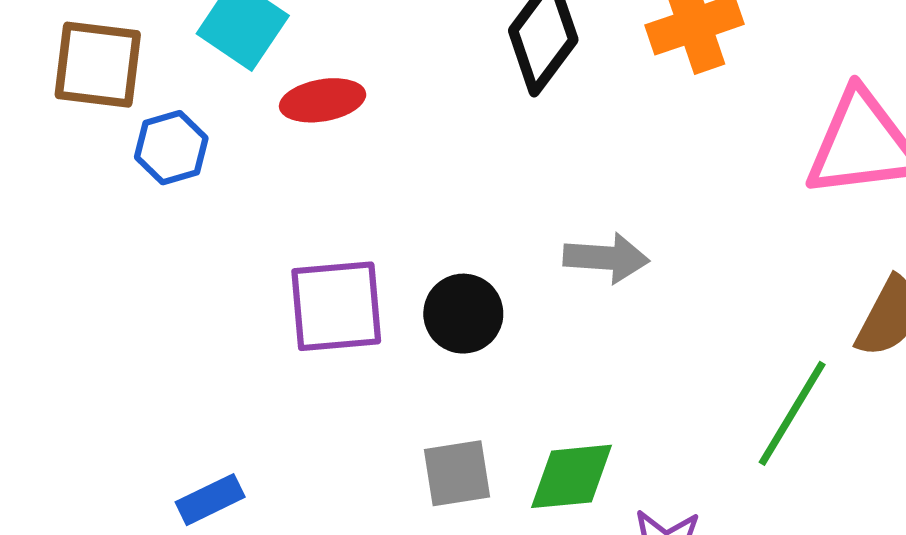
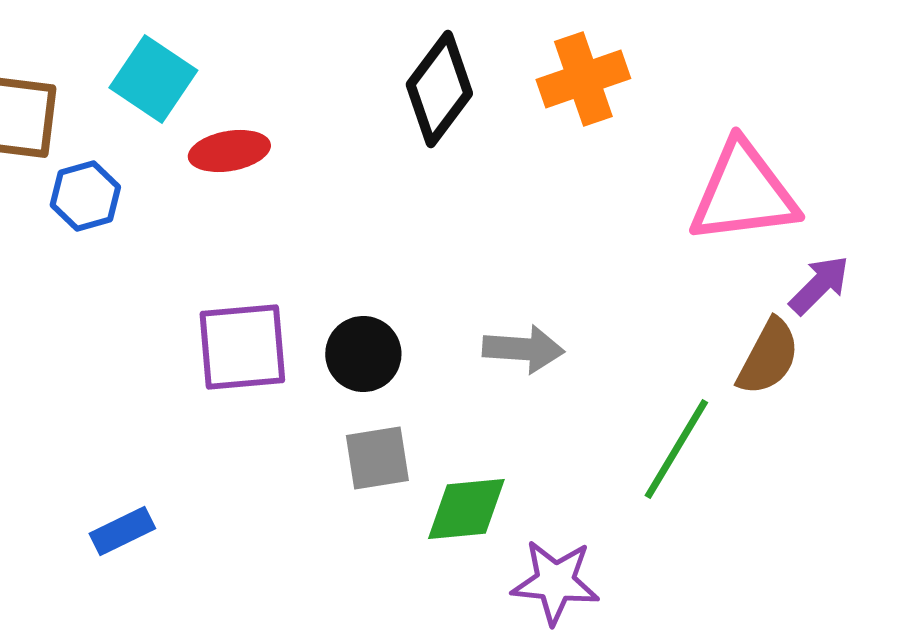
gray arrow: (606, 258) -> (523, 349), moved
gray square: (457, 473) -> (377, 458), moved

